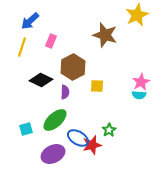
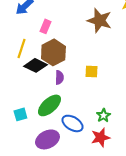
yellow line: (22, 47) -> (21, 48), moved
brown hexagon: (73, 67) -> (53, 52), moved
red star: (92, 145) -> (100, 137), moved

